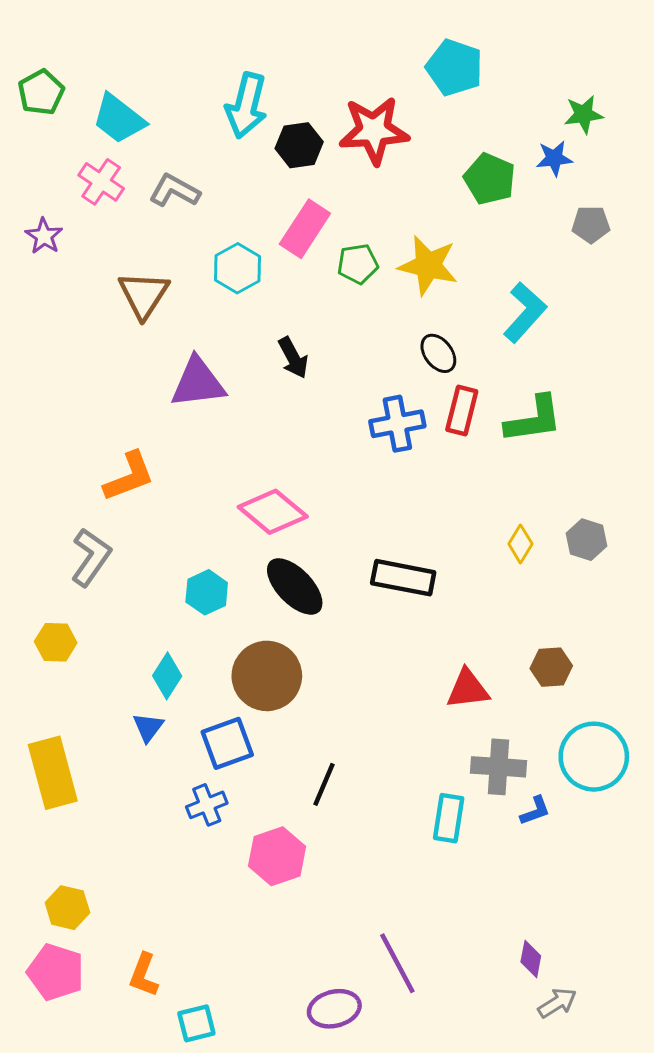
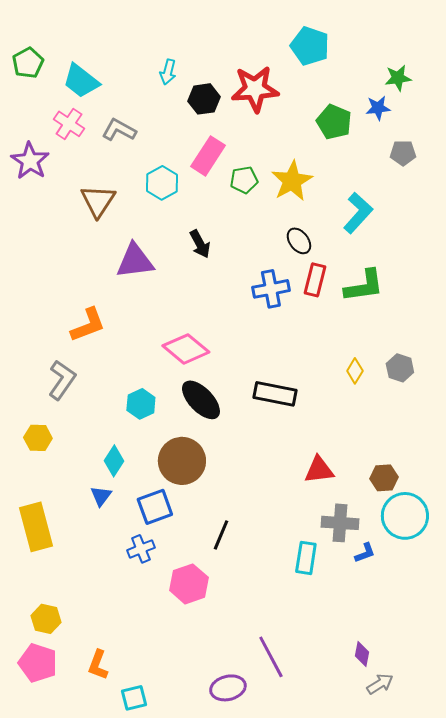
cyan arrow: (246, 106) -> (168, 72), size x0.6
purple star: (44, 236) -> (30, 161), size x1.5
yellow star: (428, 265) -> (292, 181), turned 30
brown hexagon: (551, 667) -> (384, 478), moved

